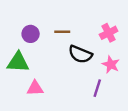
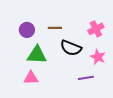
green triangle: (18, 62) -> (37, 55), moved
purple line: (97, 88) -> (86, 78), turned 63

